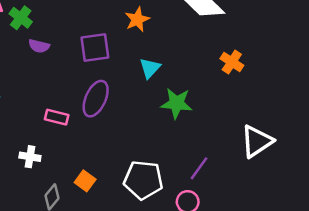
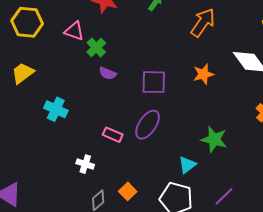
orange star: (137, 19) -> (203, 74), moved
cyan triangle: (150, 68) -> (187, 165), moved

